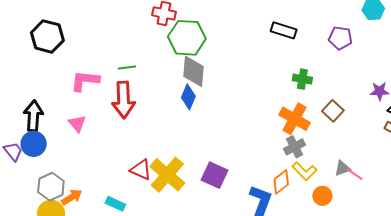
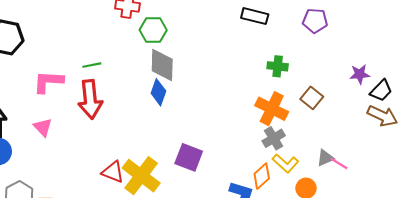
green hexagon: (187, 38) -> (153, 30), size x0.7
purple square: (214, 175) -> (189, 157), moved

